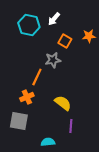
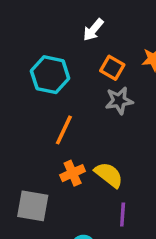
cyan hexagon: (29, 25) -> (50, 75), moved
gray star: (53, 60) -> (119, 101), moved
orange cross: (27, 97) -> (73, 173), moved

